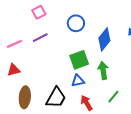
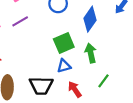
black trapezoid: (56, 98) -> (41, 86), turned 65

